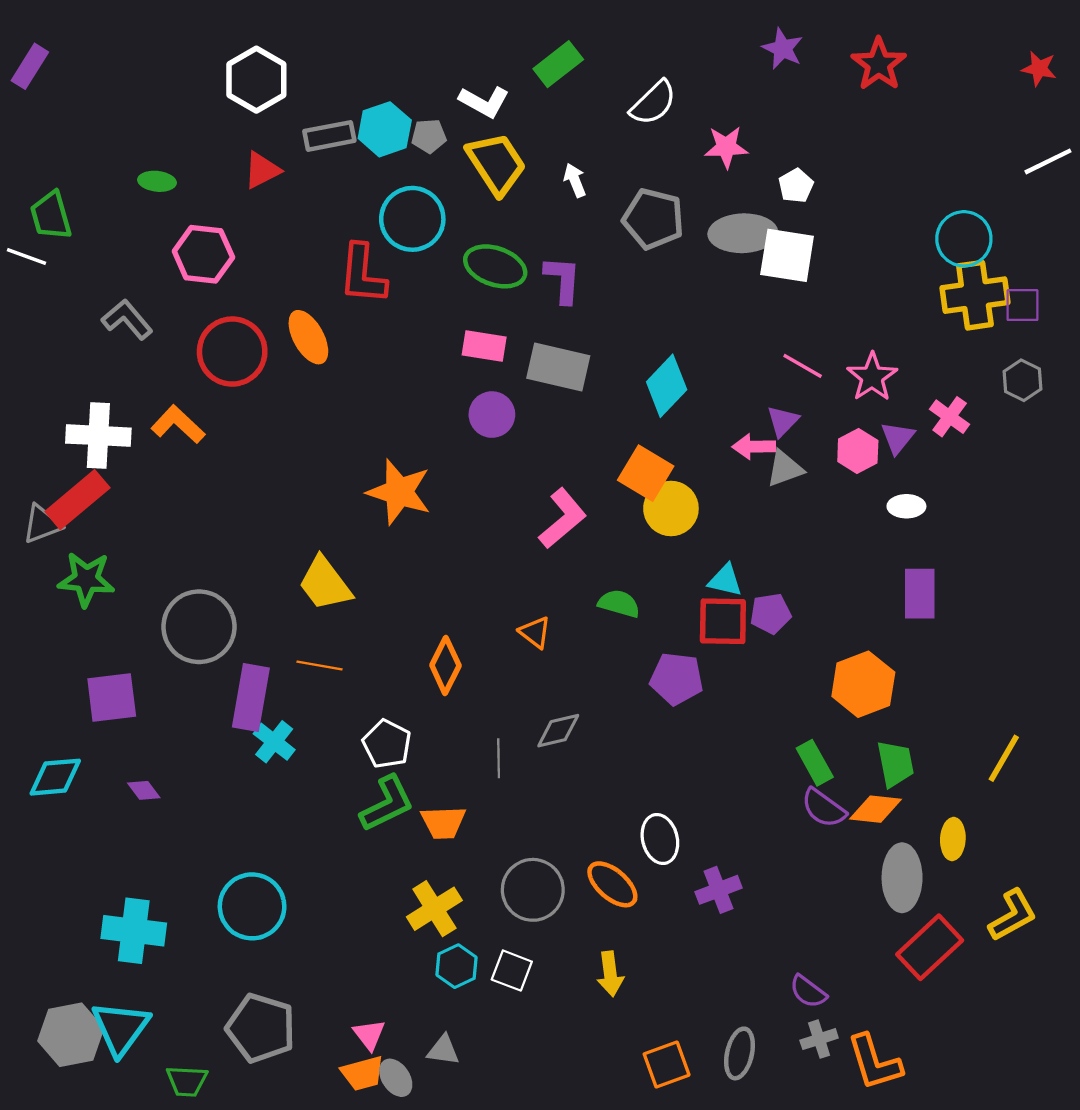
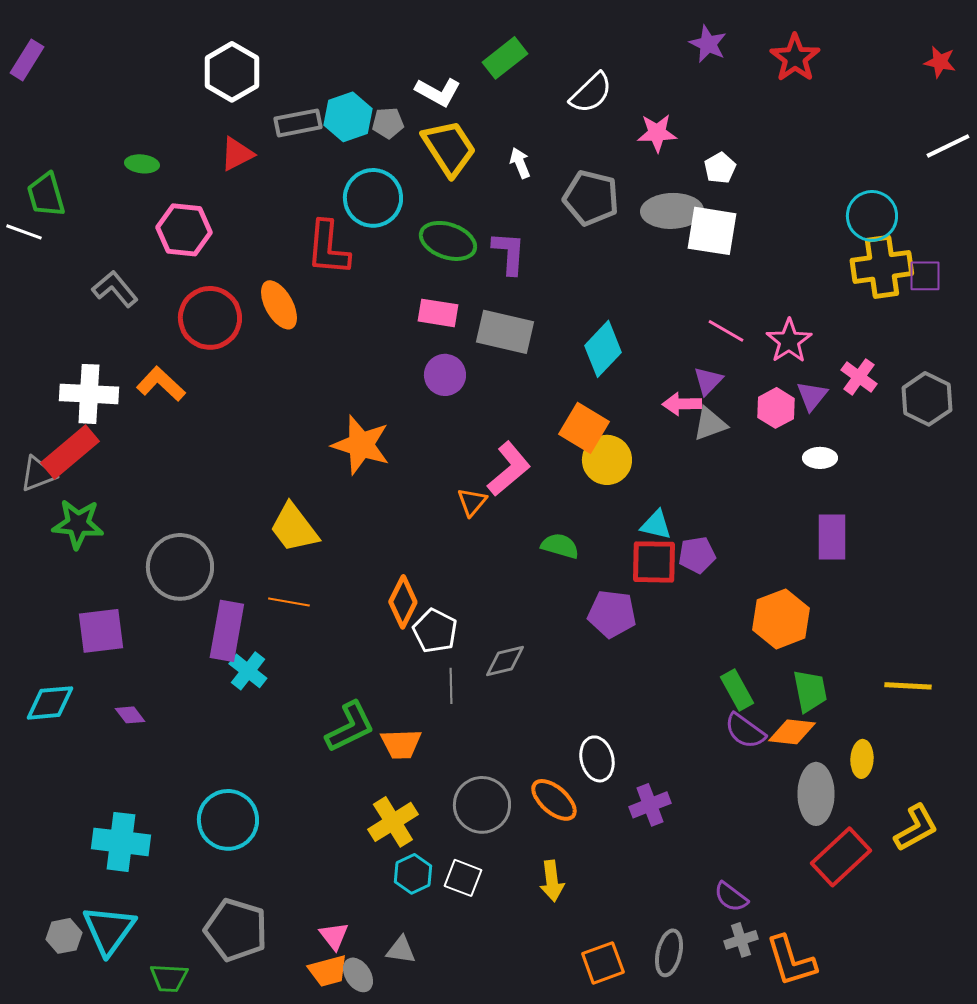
gray hexagon: (1022, 380) -> (927, 399), moved, size x1.4
orange triangle: (535, 632) -> (472, 502), moved, turned 32
white pentagon: (387, 744) -> (435, 631), moved
yellow line: (1004, 758) -> (908, 686), turned 63
gray hexagon: (71, 1035) -> (64, 936), size x0.6

